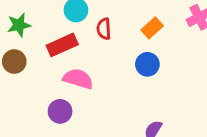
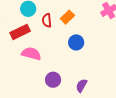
orange rectangle: (152, 28) -> (67, 17), moved
purple circle: (60, 111) -> (53, 80), moved

